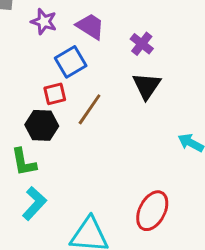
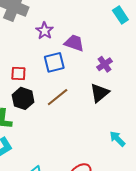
purple trapezoid: (90, 26) -> (74, 43), turned -30
red square: (55, 94) -> (18, 74), moved

